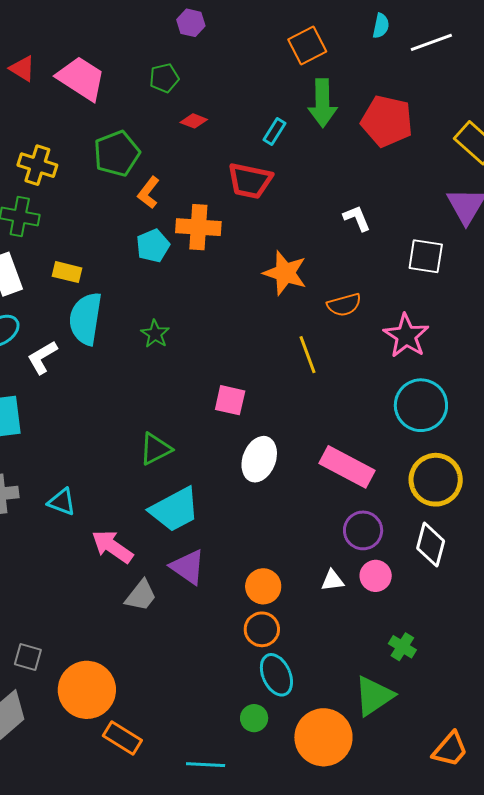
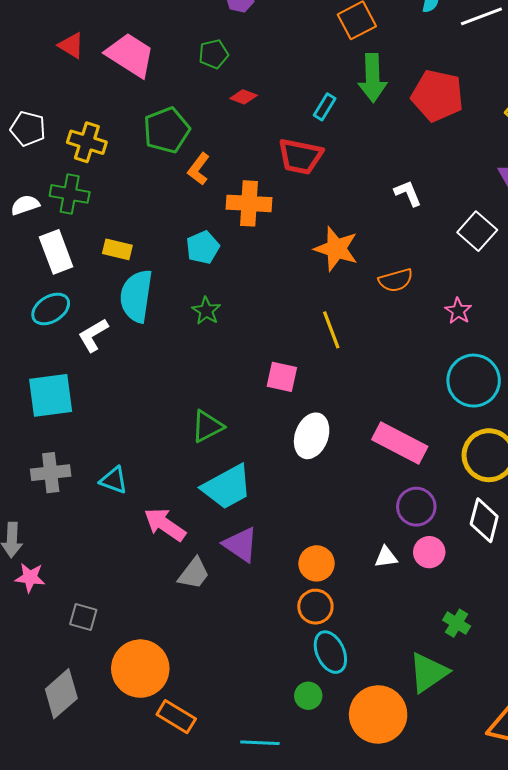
cyan pentagon: (153, 246) -> (203, 247), moved
white square: (426, 256) -> (477, 231), turned 33
pink star: (406, 336) -> (458, 311), size x0.6
yellow line: (308, 355) -> (331, 330), moved
gray square: (28, 657) -> (83, 617), moved

